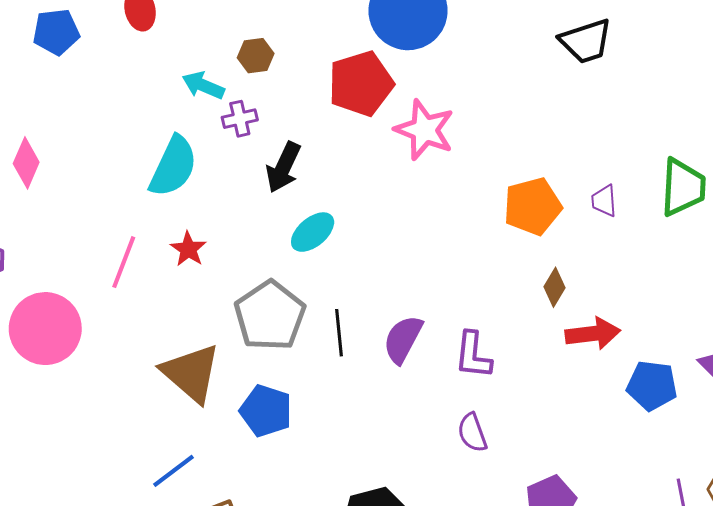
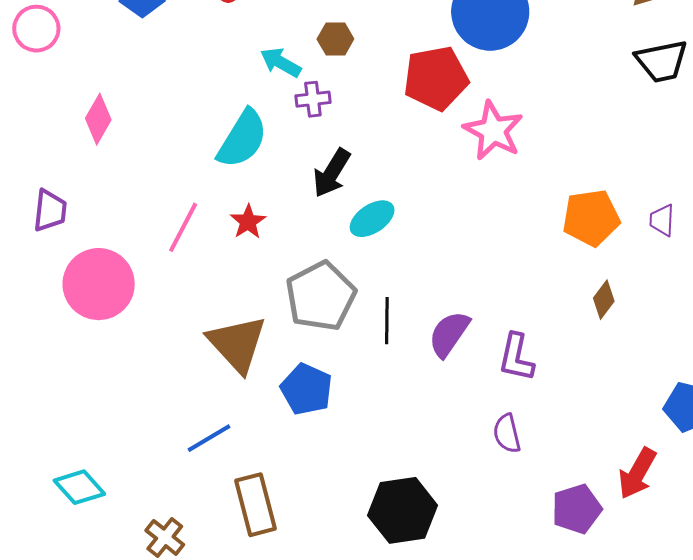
black arrow: (283, 167) -> (332, 173), moved
red arrow: (593, 334) -> (637, 473), moved, turned 120

